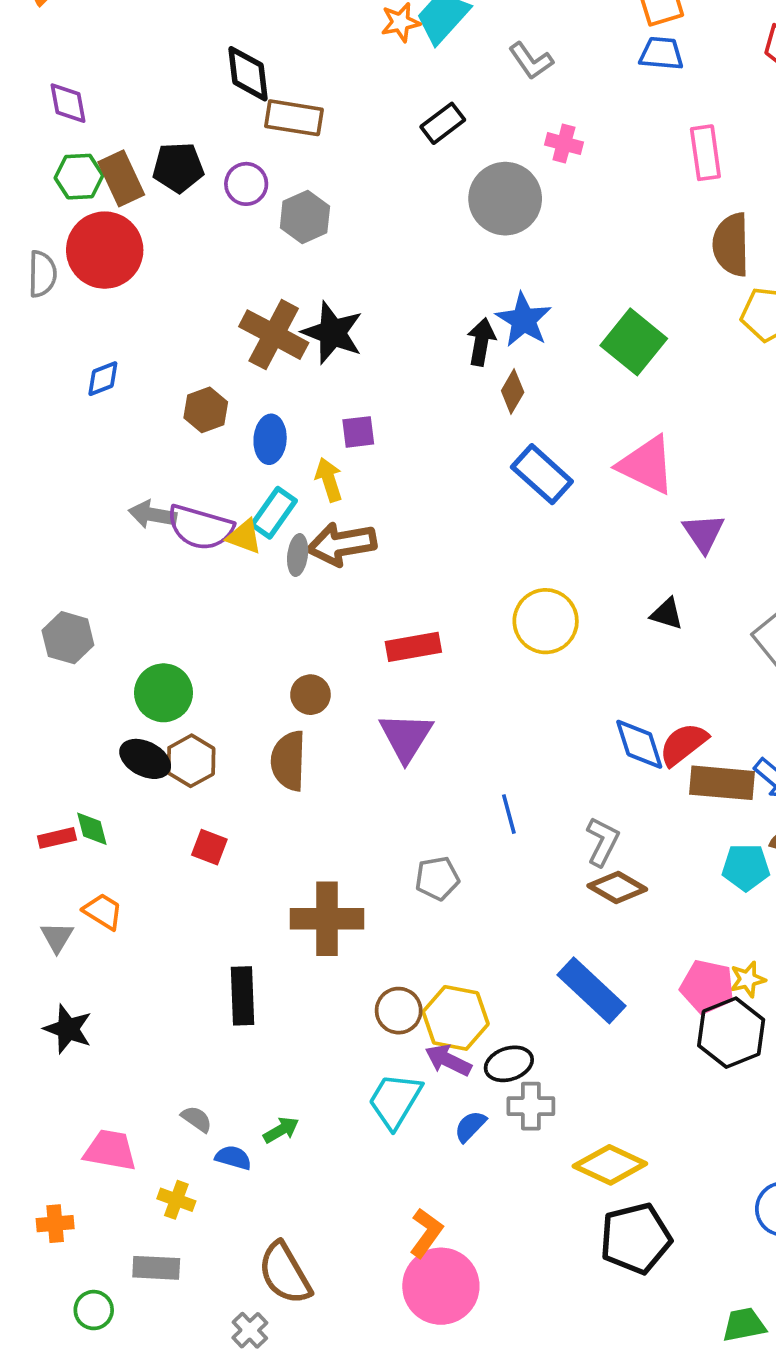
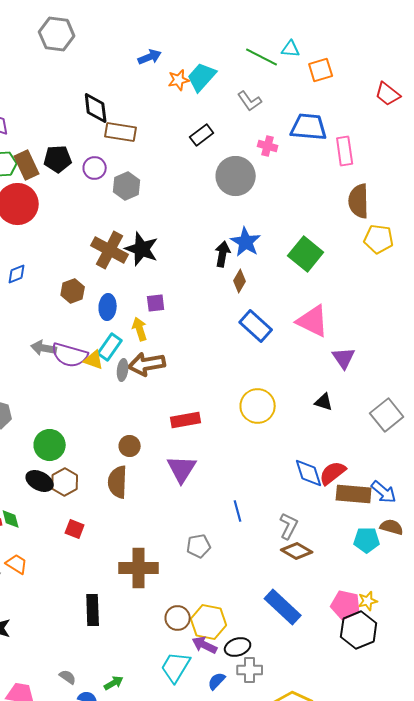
blue trapezoid: (661, 54) -> (309, 127), moved, size x1.5

